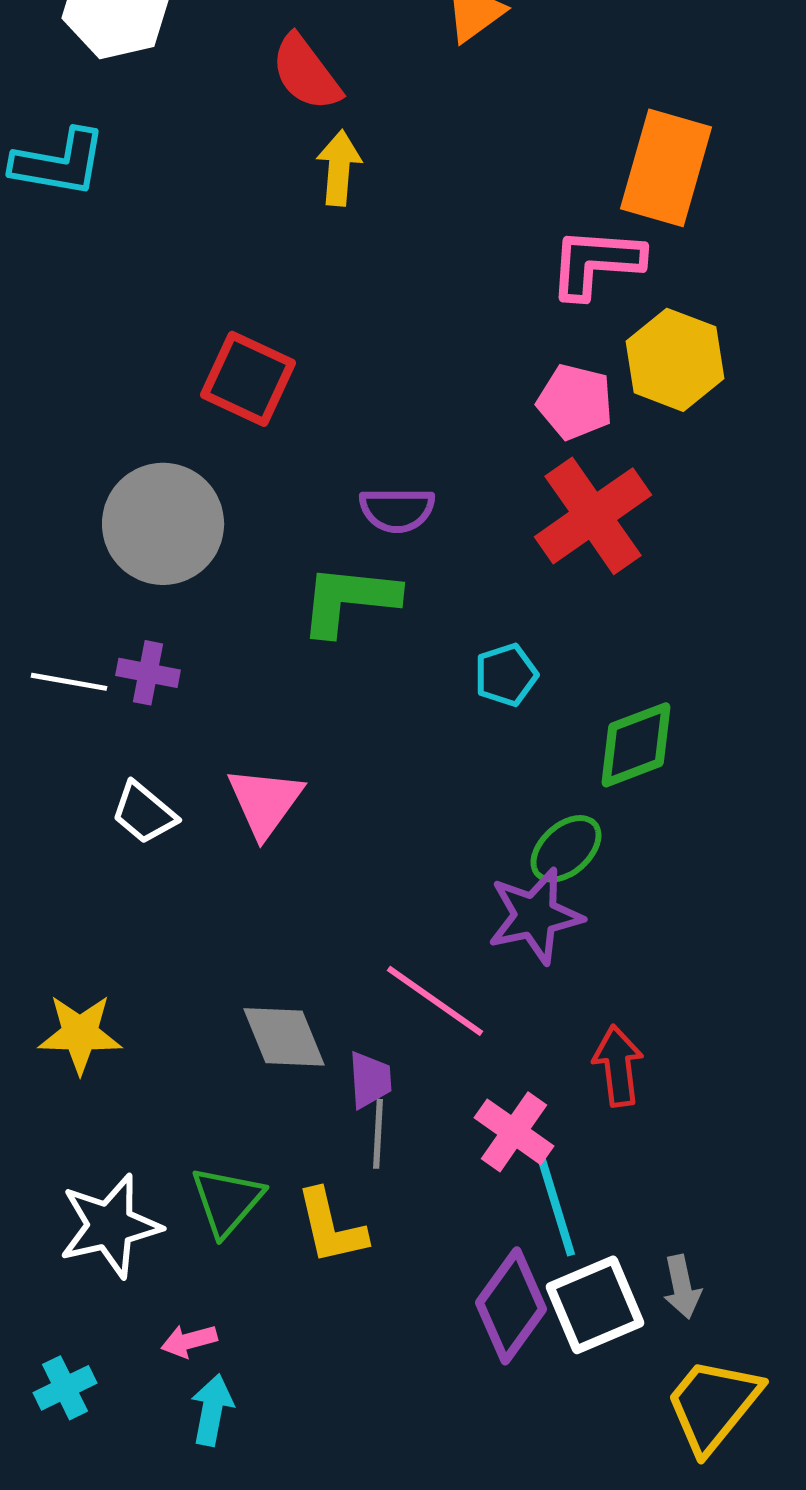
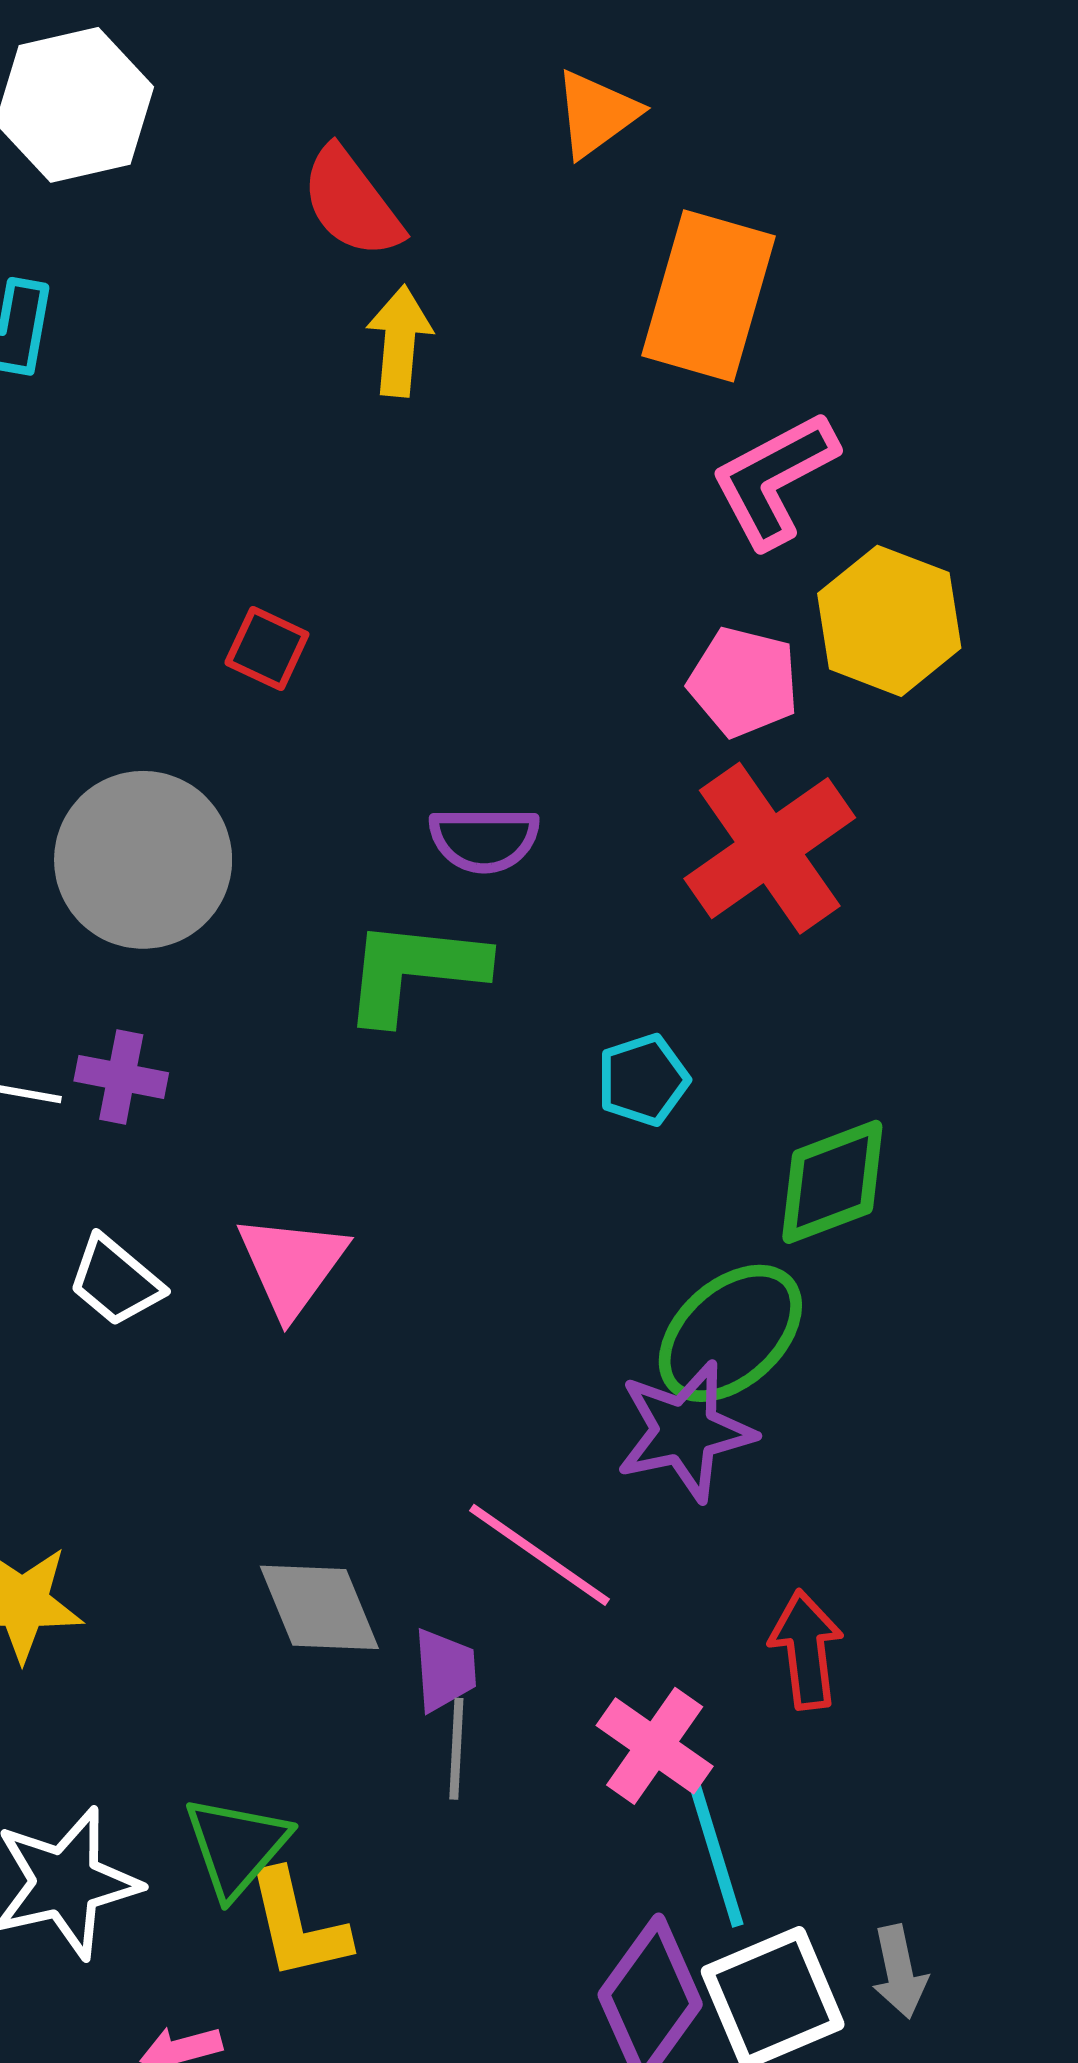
orange rectangle: (666, 168) -> (709, 296), moved
pink L-shape: (596, 263) -> (774, 479), turned -32
red square: (248, 379) -> (267, 648), size x0.6
green ellipse: (566, 849) -> (730, 1333), size x1.4
yellow L-shape: (331, 1227) -> (298, 1925), moved

